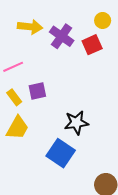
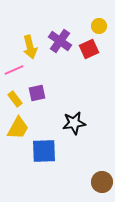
yellow arrow: (30, 27) -> (30, 47), moved, turned 70
blue square: (61, 153) -> (44, 151), moved, turned -36

